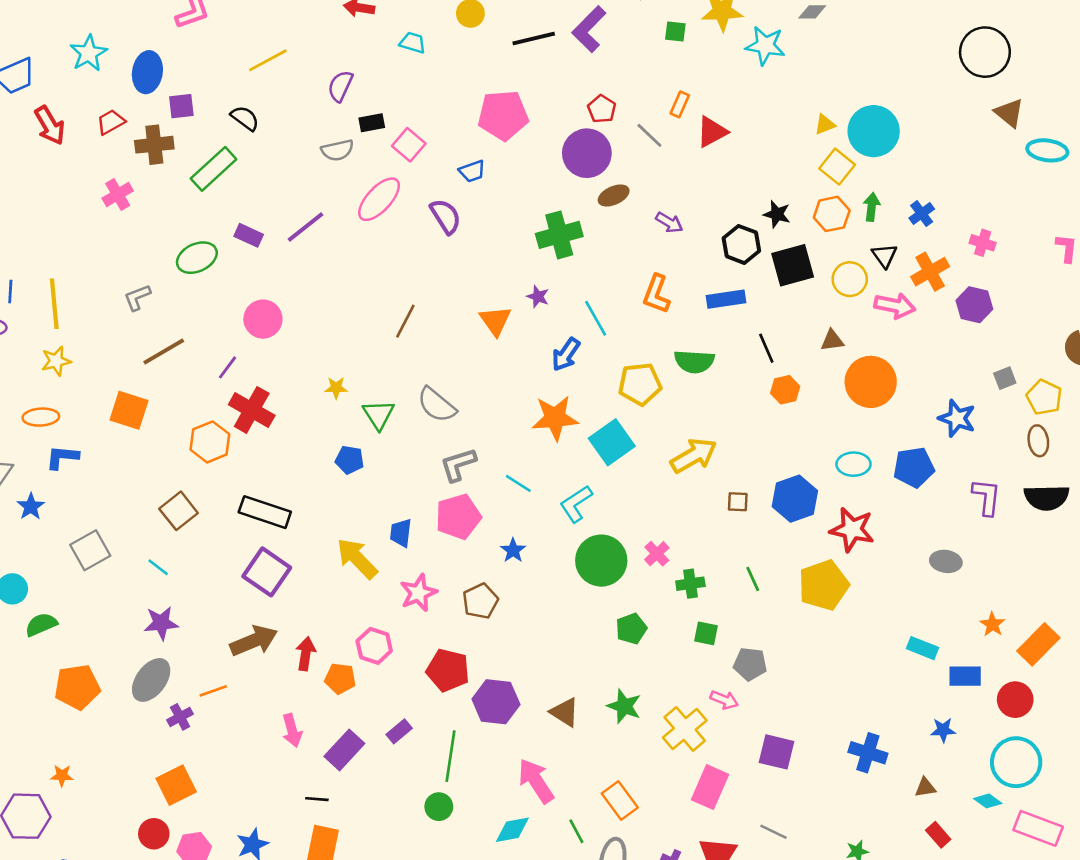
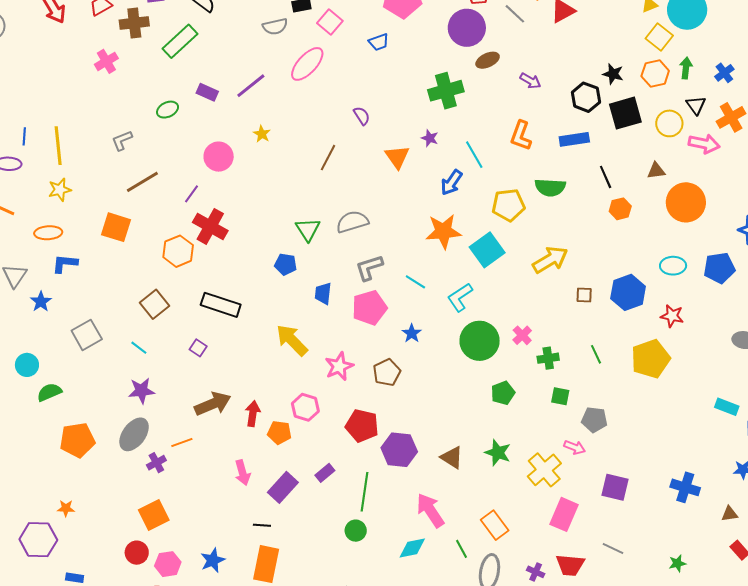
purple semicircle: (446, 216) -> (362, 116), moved, size x0.7
green ellipse: (197, 258) -> (168, 110), size x0.7
yellow star: (336, 388) -> (262, 134), moved, turned 30
gray semicircle: (437, 405) -> (352, 222), turned 124
red star: (852, 529) -> (672, 316), size x0.7
blue trapezoid: (401, 533) -> (323, 293), moved
purple square: (267, 572) -> (198, 348), moved, size x0.5

